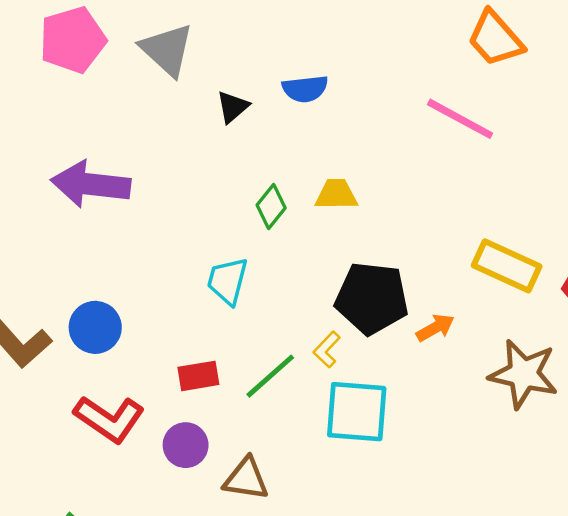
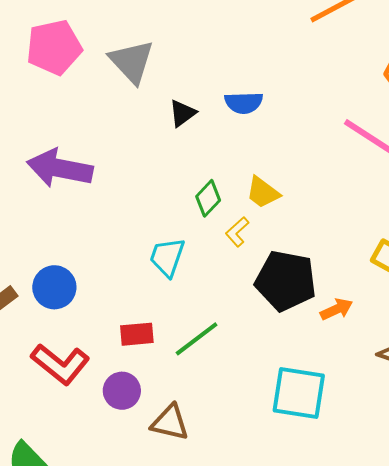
yellow trapezoid: (336, 194) -> (263, 192), turned -147
yellow L-shape: (327, 350) -> (237, 232), moved
cyan square: (357, 412) -> (299, 393), moved

